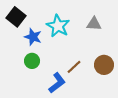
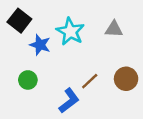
green circle: (32, 61) -> (28, 80), moved

